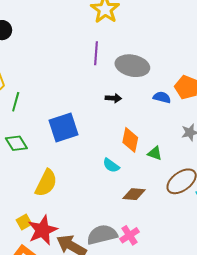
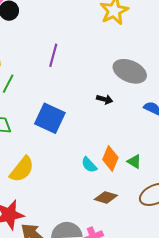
purple line: (96, 53) -> (53, 55), moved
blue square: (63, 127) -> (50, 118), turned 32
orange diamond: (130, 140) -> (110, 159), moved

